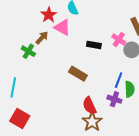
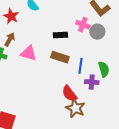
pink triangle: (62, 27) -> (29, 53), moved
brown rectangle: (78, 74) -> (60, 57), moved
blue line: (119, 80) -> (81, 66), moved

